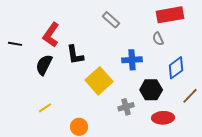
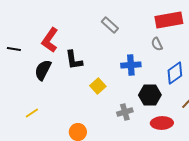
yellow square: (99, 81) -> (98, 86), size x0.6
yellow line: (45, 108) -> (32, 113), moved

